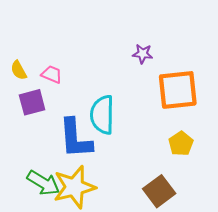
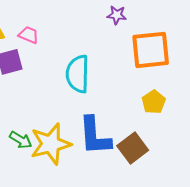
blue L-shape: (75, 138) -> (95, 136), moved
green arrow: (43, 183) -> (21, 140), size x0.7

